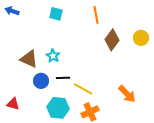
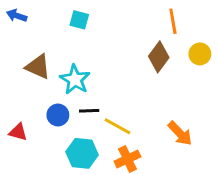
orange line: (96, 15) -> (173, 21), moved
cyan star: (53, 56) -> (75, 80), size x1.5
brown triangle: (29, 59) -> (38, 67), moved
red triangle: (13, 104) -> (18, 132), moved

